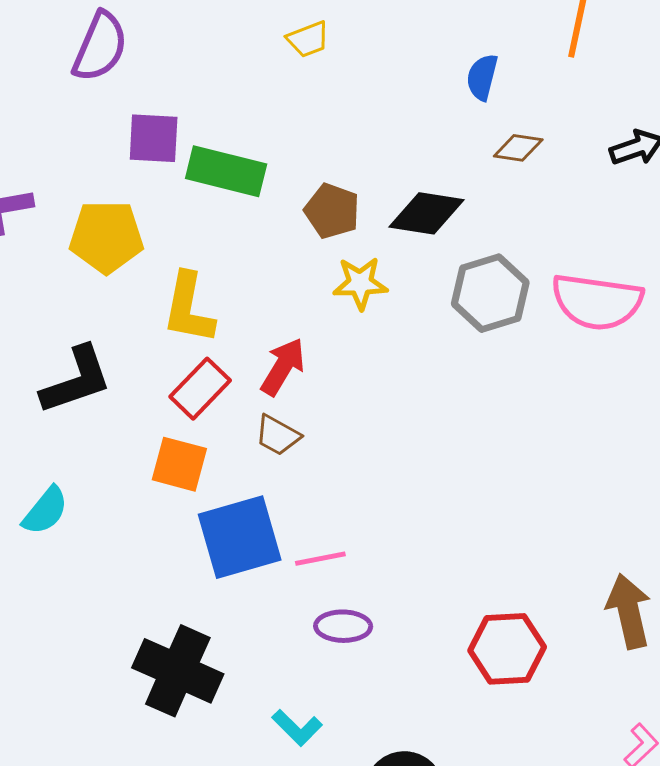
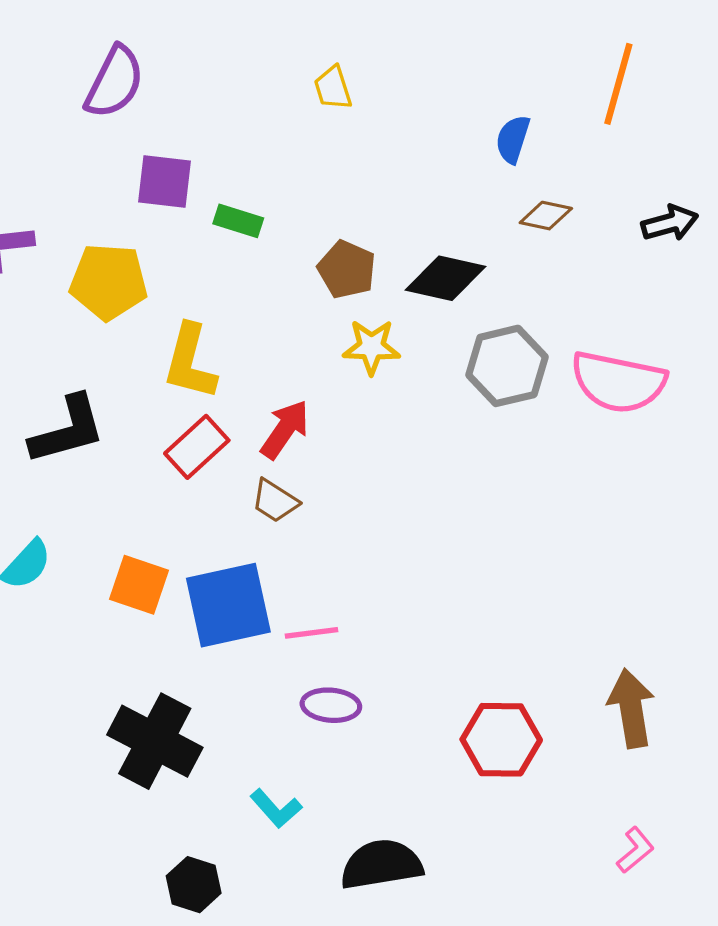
yellow trapezoid: (308, 39) -> (333, 88), turned 90
green rectangle: (226, 171) -> (238, 221), size x0.6
orange square: (179, 464) -> (139, 585), moved

